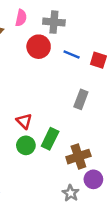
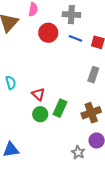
gray cross: (54, 22) -> (71, 15), moved
gray rectangle: (81, 99) -> (93, 75), moved
brown cross: (78, 157) -> (91, 113), moved

